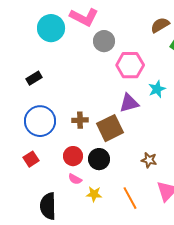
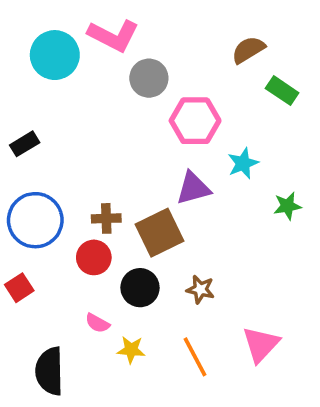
red circle: (73, 156) -> (94, 257), moved
brown star: (149, 160) -> (200, 289), moved

